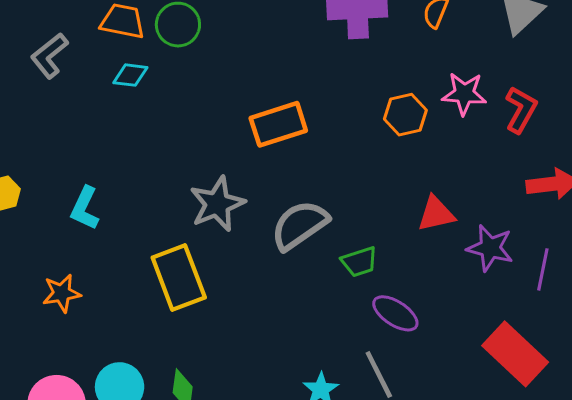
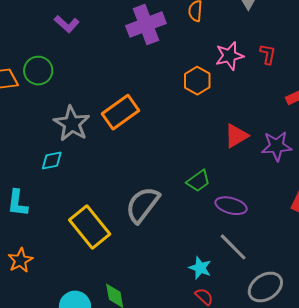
cyan diamond: (130, 75) -> (52, 161), moved
red L-shape: (521, 110) -> (268, 54), size x0.7
gray star: (217, 204) -> (72, 124), moved
gray semicircle: (300, 225) -> (143, 205), moved

